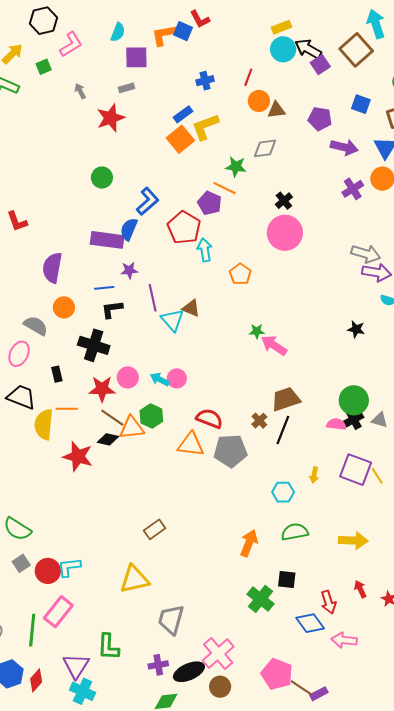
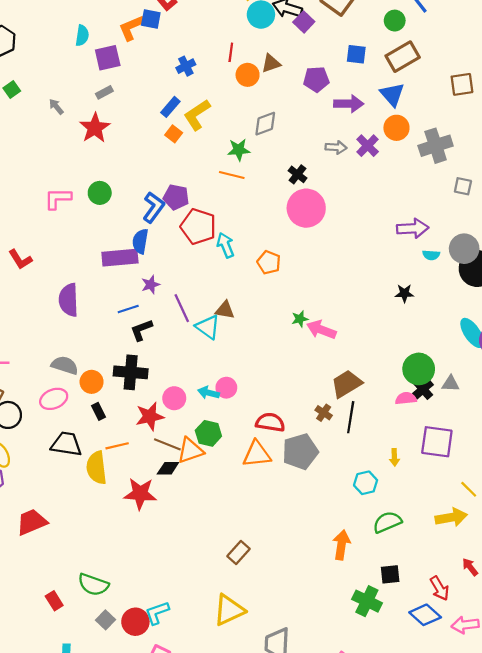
pink L-shape: (71, 44) -> (58, 199), moved, turned -136
brown triangle: (276, 110) -> (271, 63), moved
orange square: (180, 139) -> (174, 134), size x0.6
purple pentagon: (210, 203) -> (176, 197), moved
gray arrow: (366, 254) -> (336, 147), moved, size x0.7
orange circle: (64, 307) -> (92, 382), moved
pink ellipse: (19, 354) -> (54, 399), turned 55
yellow line: (377, 476) -> (469, 489), moved

